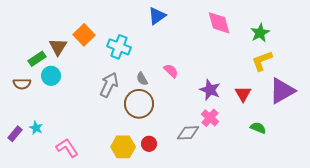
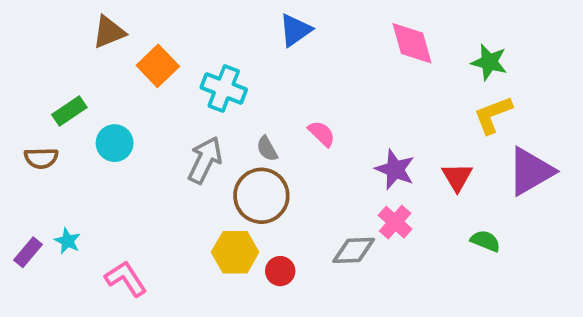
green star: (260, 33) -> (489, 62), turned -30
brown triangle: (58, 47) -> (109, 32), moved, turned 36
cyan circle: (51, 76) -> (115, 143), moved
yellow hexagon: (123, 147) -> (235, 252), moved

